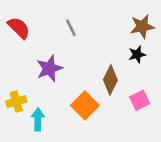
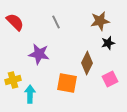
brown star: (142, 27) -> (100, 21), moved
purple star: (49, 68) -> (39, 54), turned 30
orange square: (85, 105) -> (67, 83), turned -35

